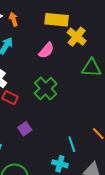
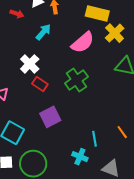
pink semicircle: (46, 50) -> (83, 42), size x1.4
purple square: (25, 129) -> (50, 117), size x1.5

